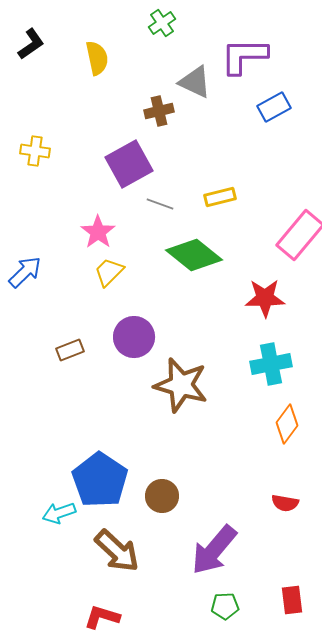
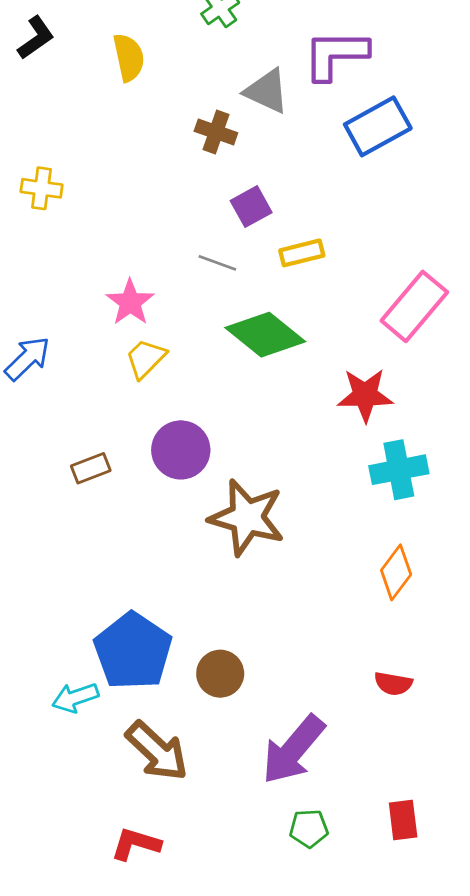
blue rectangle: (274, 107) -> (378, 126), size x1.4
brown cross: (159, 111) -> (216, 132), turned 32
purple square: (129, 164) -> (251, 207), moved, size x0.6
cyan cross: (271, 364) -> (399, 470), moved

